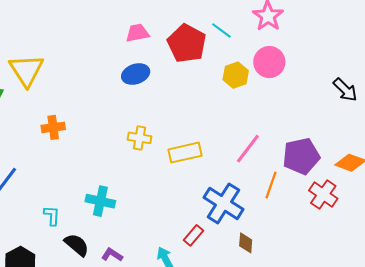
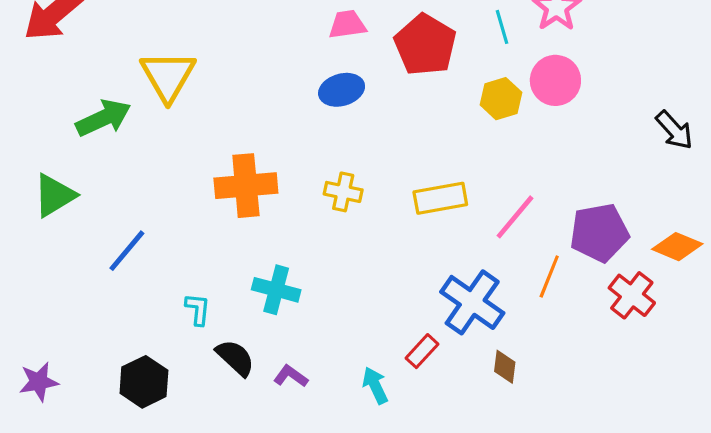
cyan line: (221, 30) -> (502, 27), moved, turned 35
orange cross: (53, 127) -> (246, 186), moved, size x1.6
yellow rectangle: (185, 153) -> (440, 198), moved

